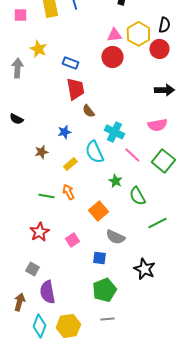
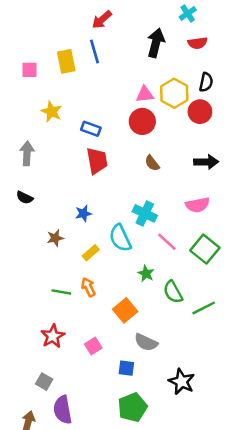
gray arrow: (17, 68) -> (27, 153), moved
brown semicircle: (88, 111) -> (152, 163), moved
green line: (157, 223) -> (204, 308), moved

